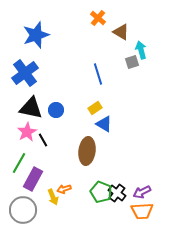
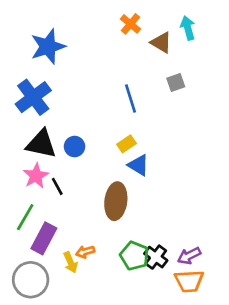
cyan arrow: (141, 50) -> (188, 28), moved

